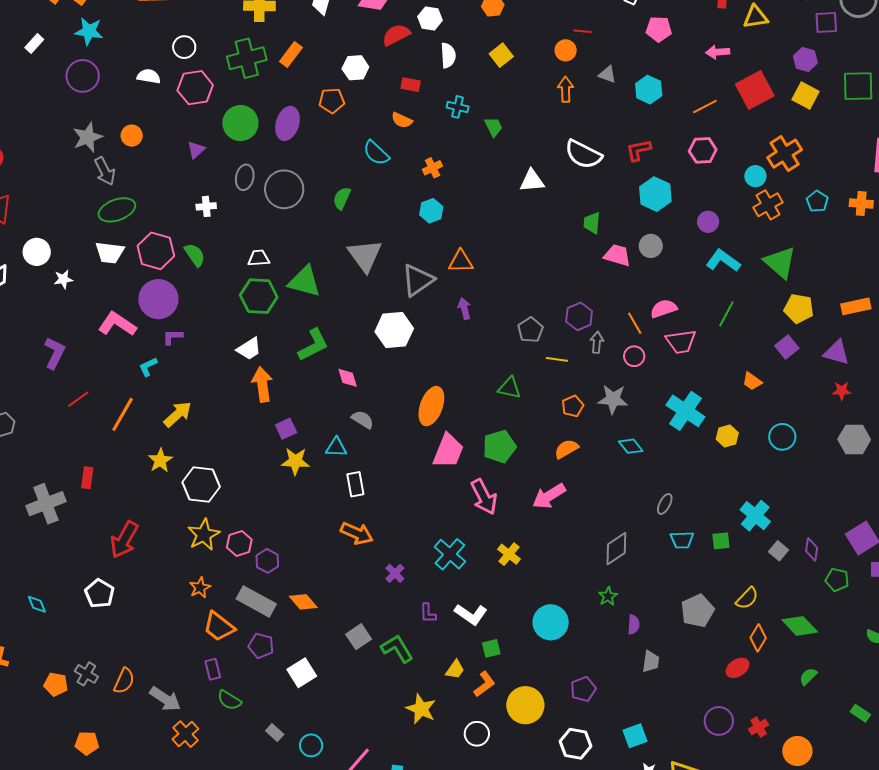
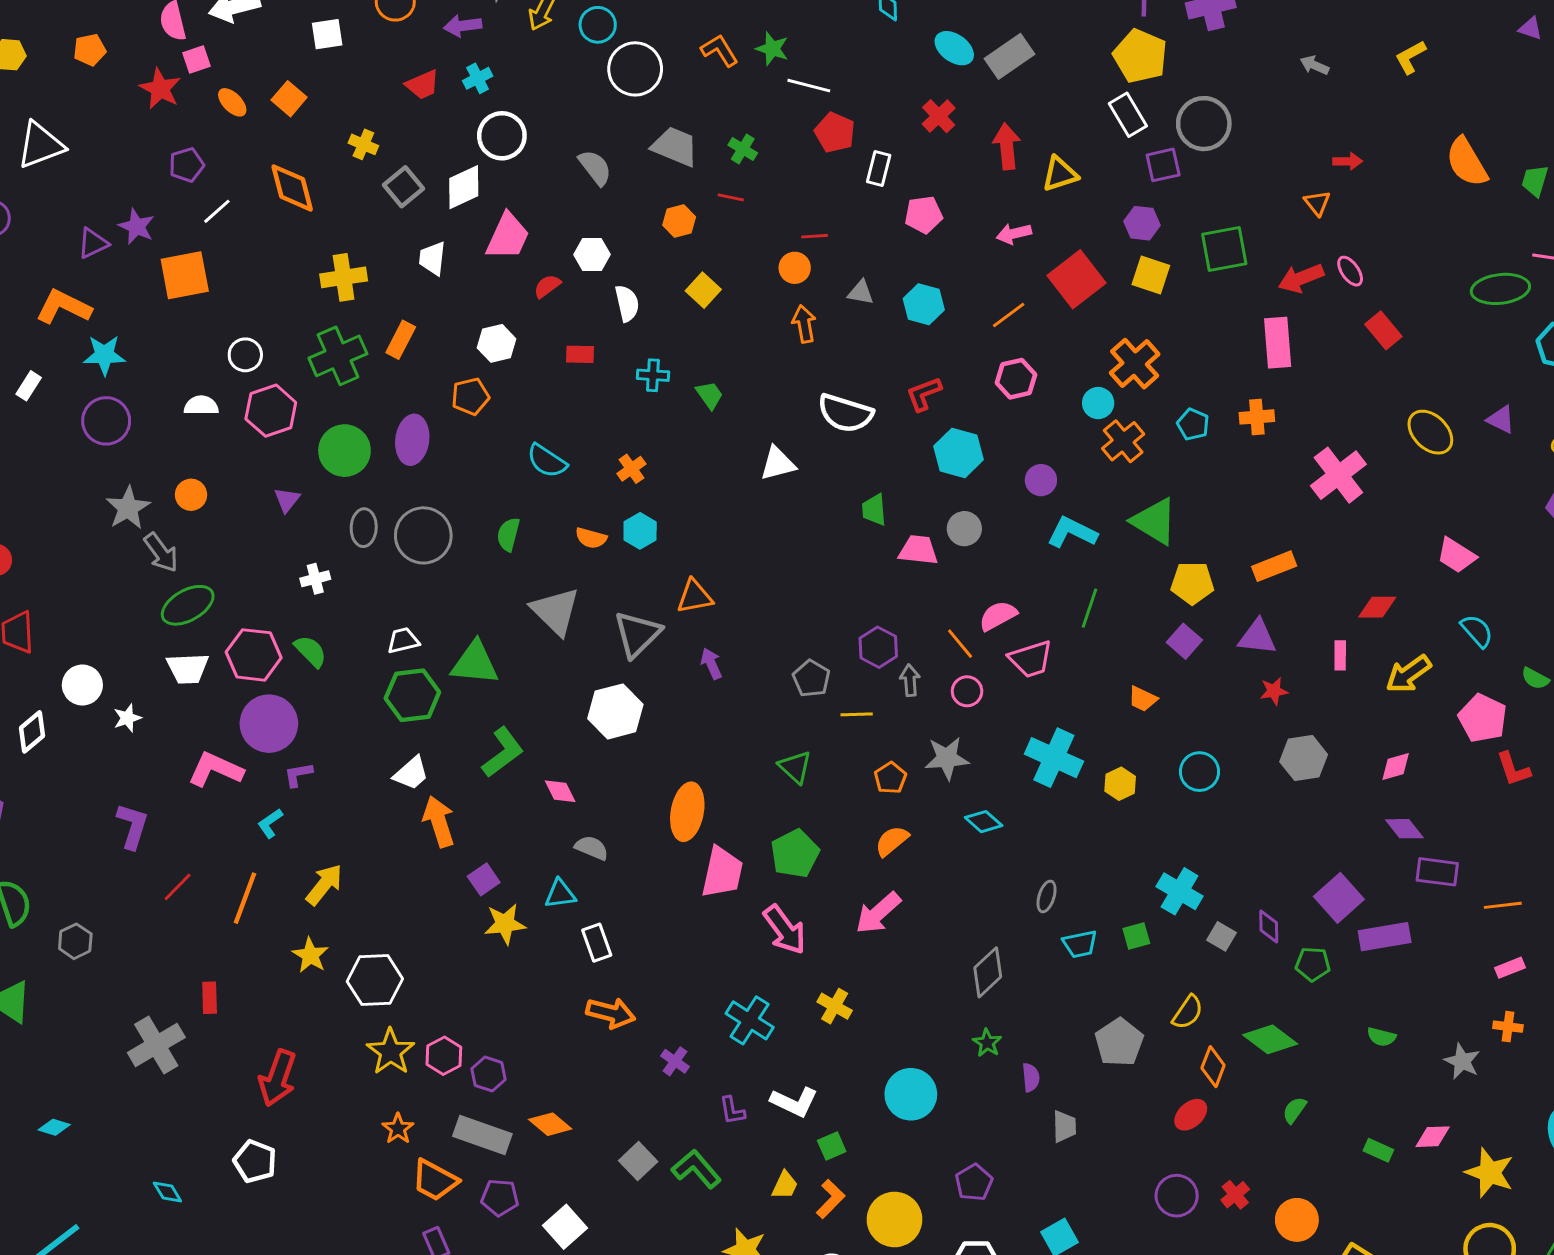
red semicircle: (396, 35) -> (547, 286), size x0.7
orange semicircle: (402, 120) -> (591, 538), moved
green triangle: (509, 388) -> (795, 767), turned 40

